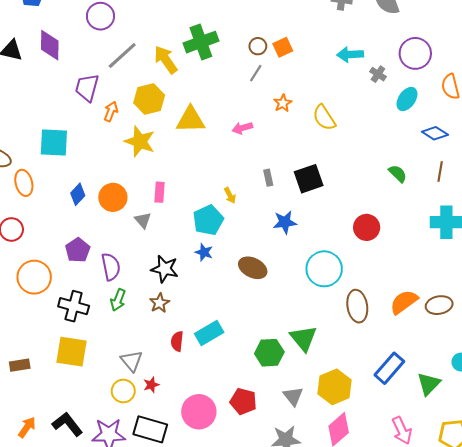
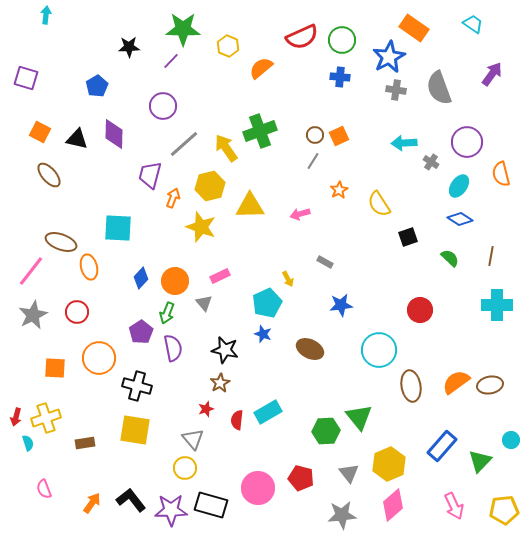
blue diamond: (435, 133) -> (460, 219), moved
gray rectangle: (268, 178) -> (325, 262), turned -49
black square: (309, 179) -> (408, 237), moved, size x0.7
pink rectangle: (159, 192) -> (220, 276), turned 60
green arrow: (118, 300) -> (167, 313), moved
red star: (151, 385) -> (206, 409), moved

